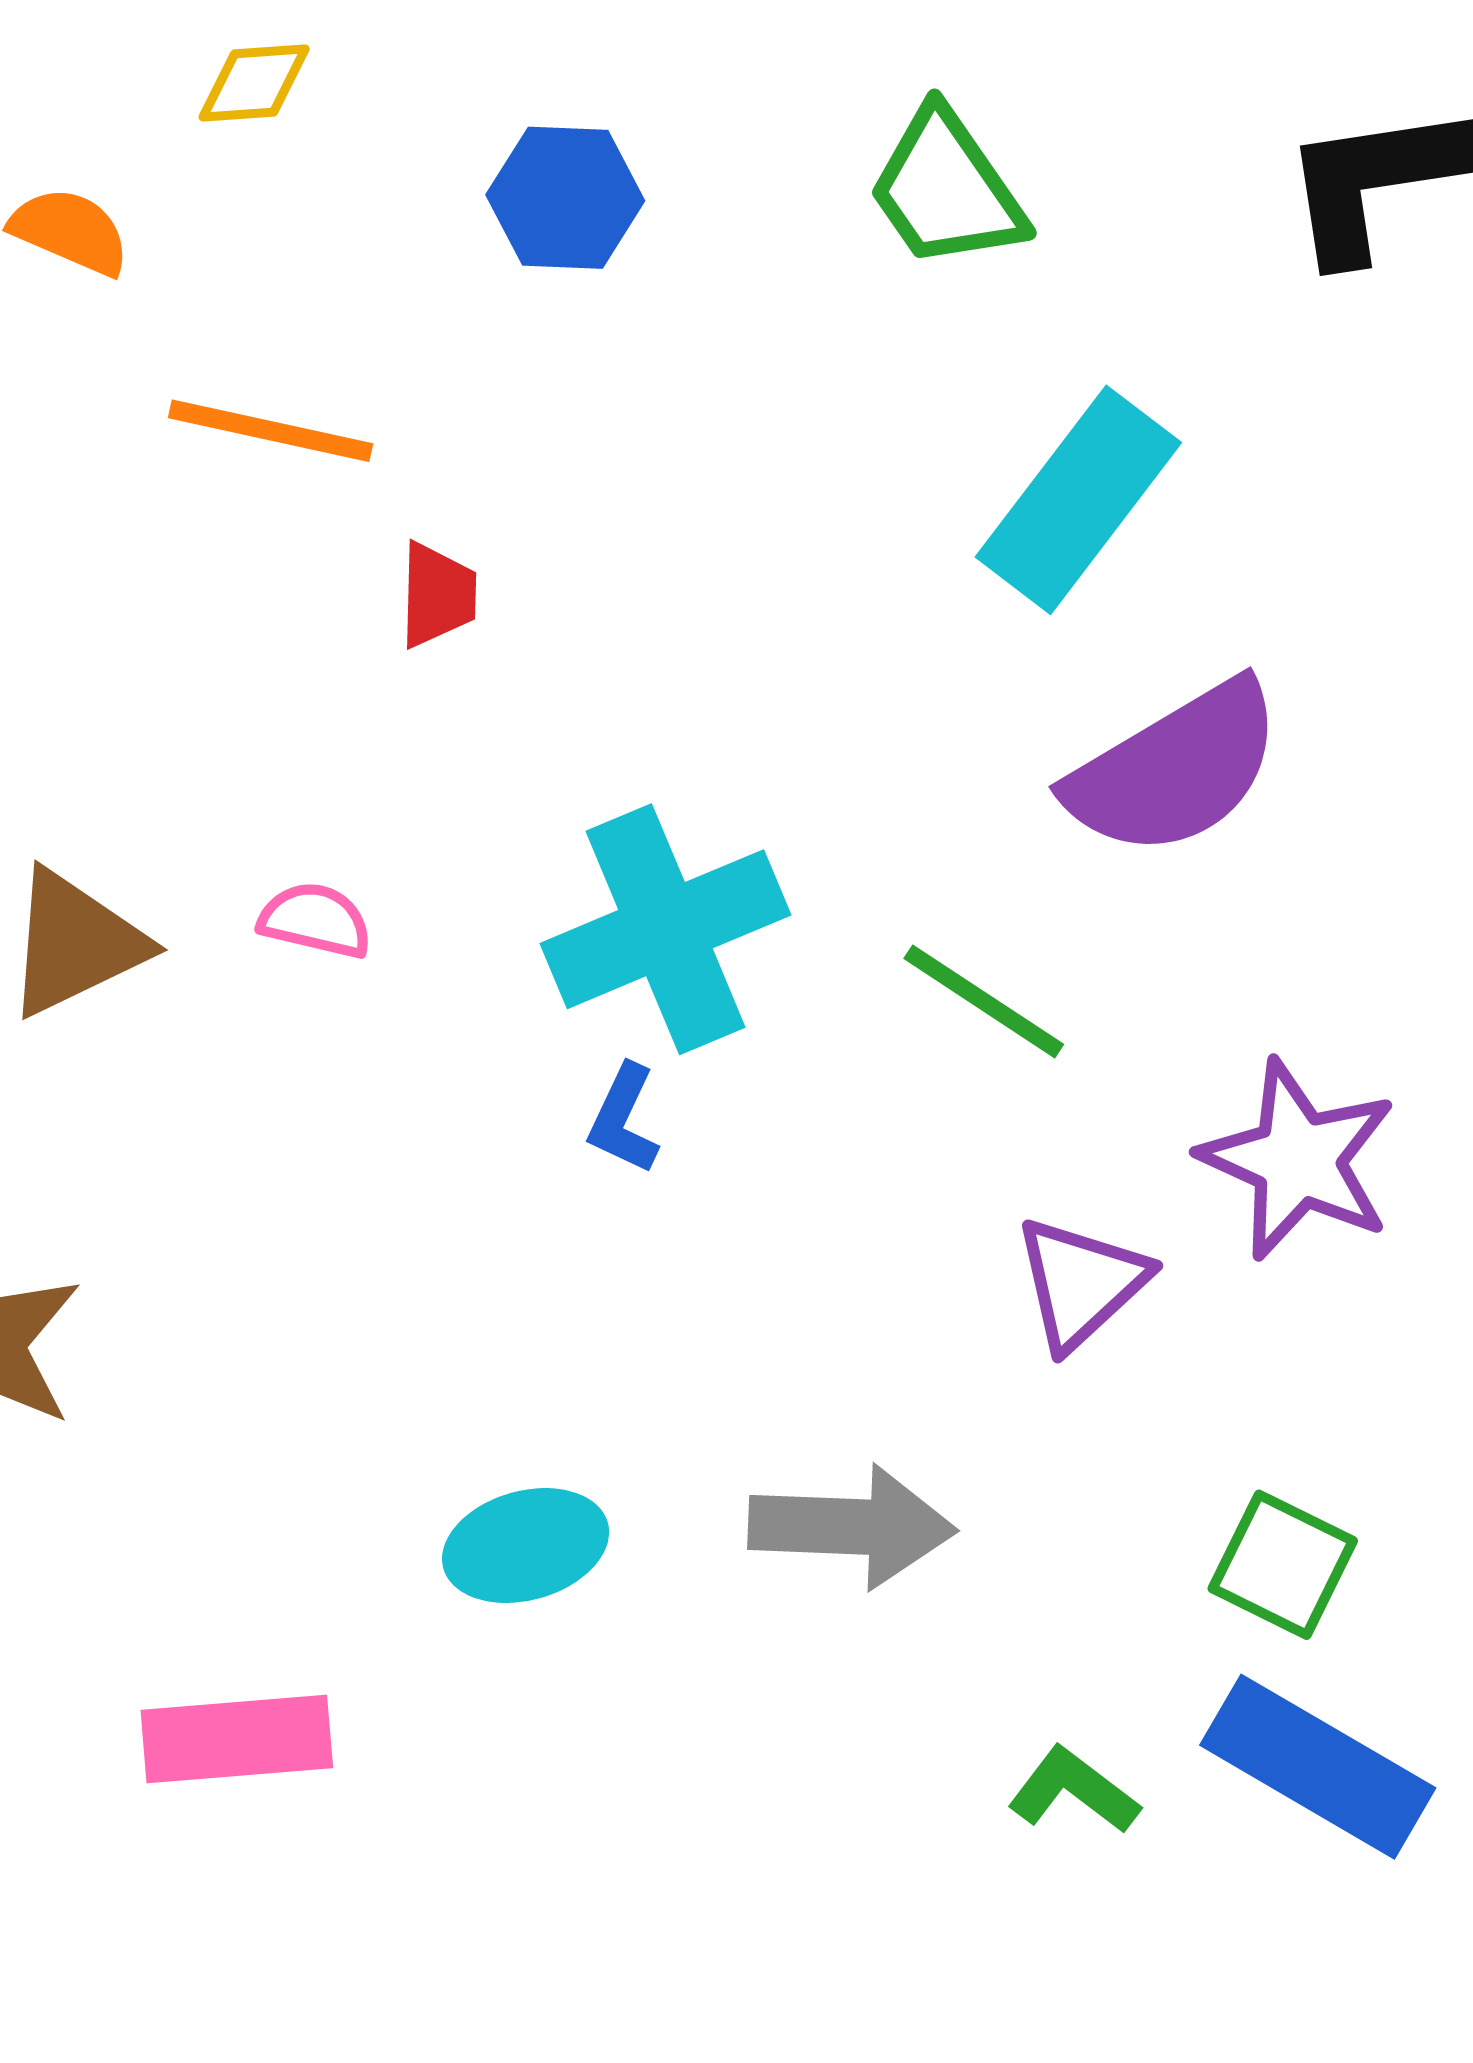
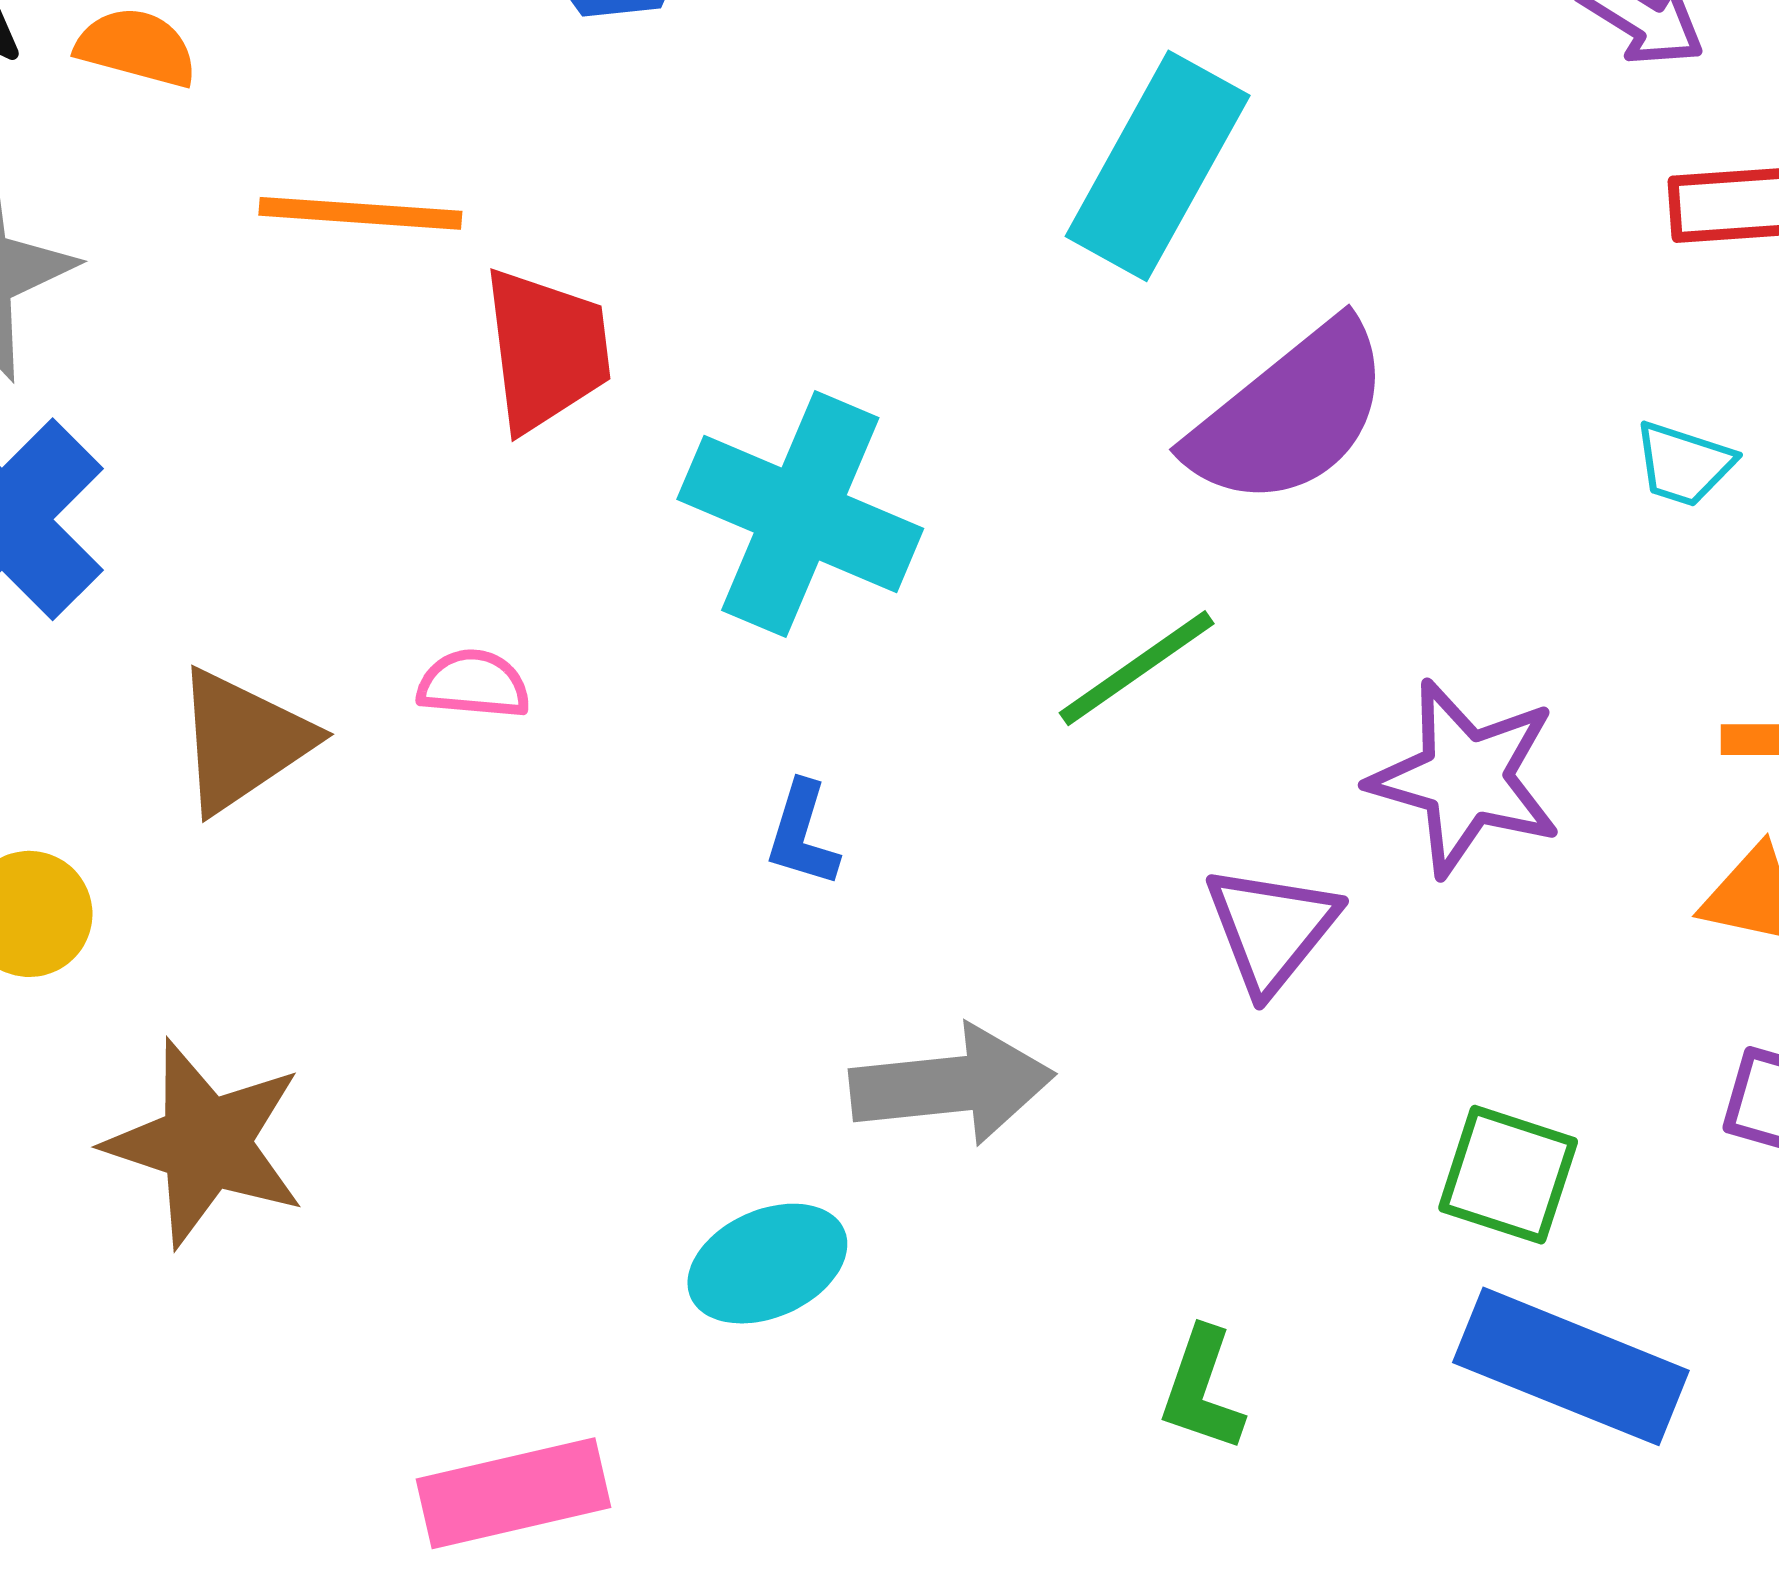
red trapezoid: (437, 595) -> (546, 350), size x1.6
cyan cross: (665, 929) -> (800, 514), moved, turned -36
green line: (984, 1001) -> (1137, 668), turned -60
gray arrow: (852, 1527) -> (952, 1085), moved
green L-shape: (1073, 1791) -> (1202, 1390), moved, turned -100

